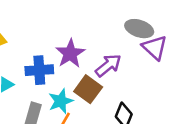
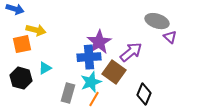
purple triangle: (155, 48) -> (170, 37), size x0.6
blue cross: (39, 70) -> (89, 57), moved

